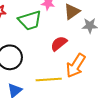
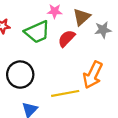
red semicircle: (59, 43) -> (67, 38), moved

